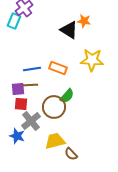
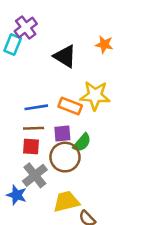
black triangle: (69, 30) -> (65, 56), moved
yellow star: (92, 60) -> (95, 96), moved
purple square: (18, 89) -> (62, 133), moved
red square: (21, 104) -> (31, 147), moved

